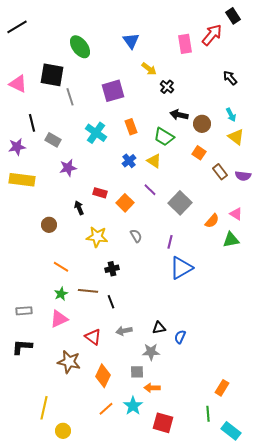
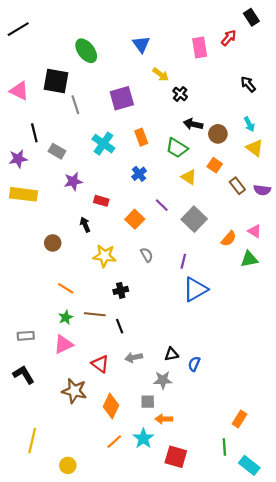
red arrow: (212, 35) -> (229, 38), size x0.7
yellow triangle: (154, 161) -> (189, 177), moved
red rectangle: (100, 193) -> (101, 201), moved
black L-shape: (22, 347) -> (24, 375), turned 55
yellow line: (44, 408) -> (32, 441), moved

